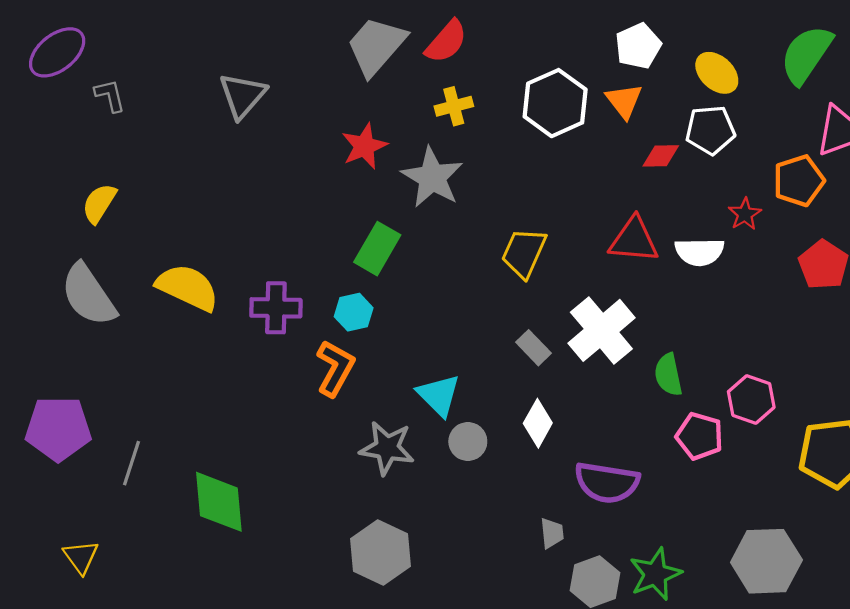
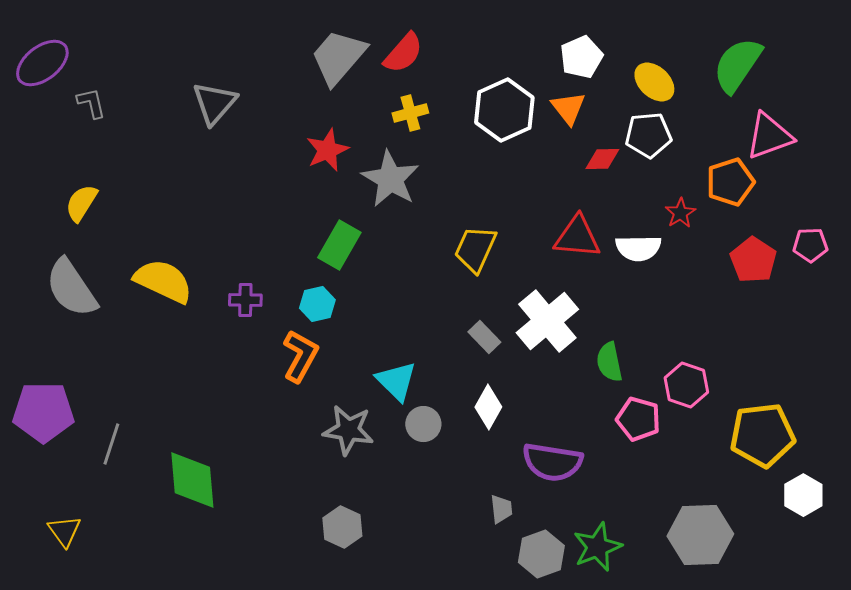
purple cross: (276, 308) -> (245, 300), size x0.7
gray hexagon: (380, 553) -> (342, 527), size x0.7

